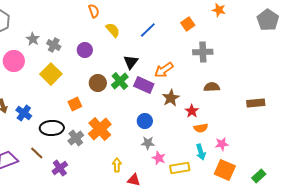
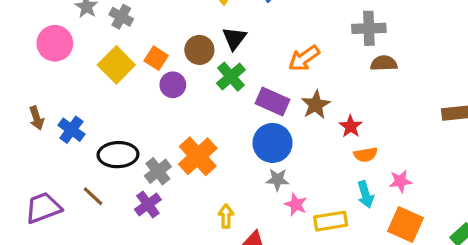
purple circle: (85, 50) -> (173, 85), moved
black triangle: (131, 62) -> (234, 38), moved
brown circle: (98, 83) -> (199, 50), moved
purple rectangle: (144, 85) -> (272, 101), moved
brown semicircle: (212, 87) -> (384, 63), moved
orange square: (75, 104) -> (156, 58), moved, turned -32
blue circle: (145, 121) -> (272, 143), size x1.5
purple cross: (60, 168) -> (148, 204), moved

